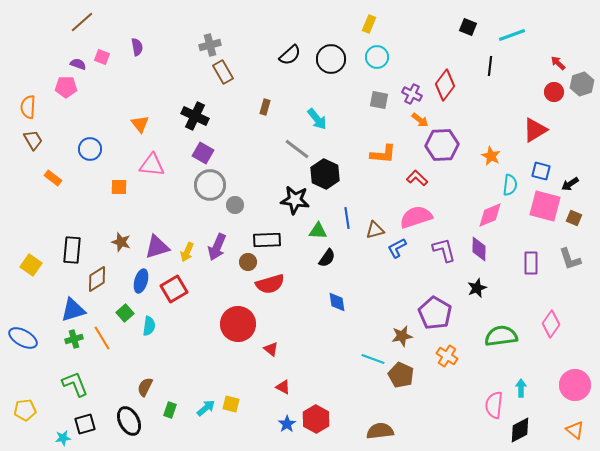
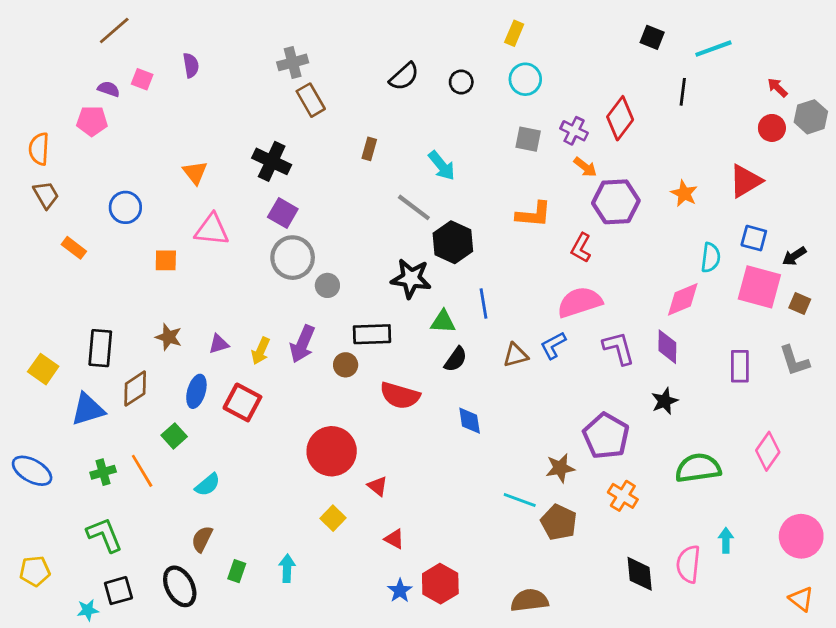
black circle: (331, 59) -> (461, 82), size x0.6
orange star: (491, 156) -> (684, 193), moved
red L-shape: (417, 178) -> (581, 248), turned -105
brown triangle: (375, 230) -> (516, 355), moved
purple triangle: (157, 247) -> (219, 344), size x0.6
red semicircle: (270, 284) -> (400, 396), moved, turned 32
red square: (174, 289) -> (242, 402), turned -32
blue triangle: (73, 310) -> (88, 409), moved
cyan semicircle: (149, 326) -> (208, 485), moved, turned 42
yellow square: (231, 404) -> (333, 518), moved, turned 30
cyan arrow: (206, 408) -> (287, 568), turned -48
black diamond: (520, 430) -> (640, 574), moved, turned -68

